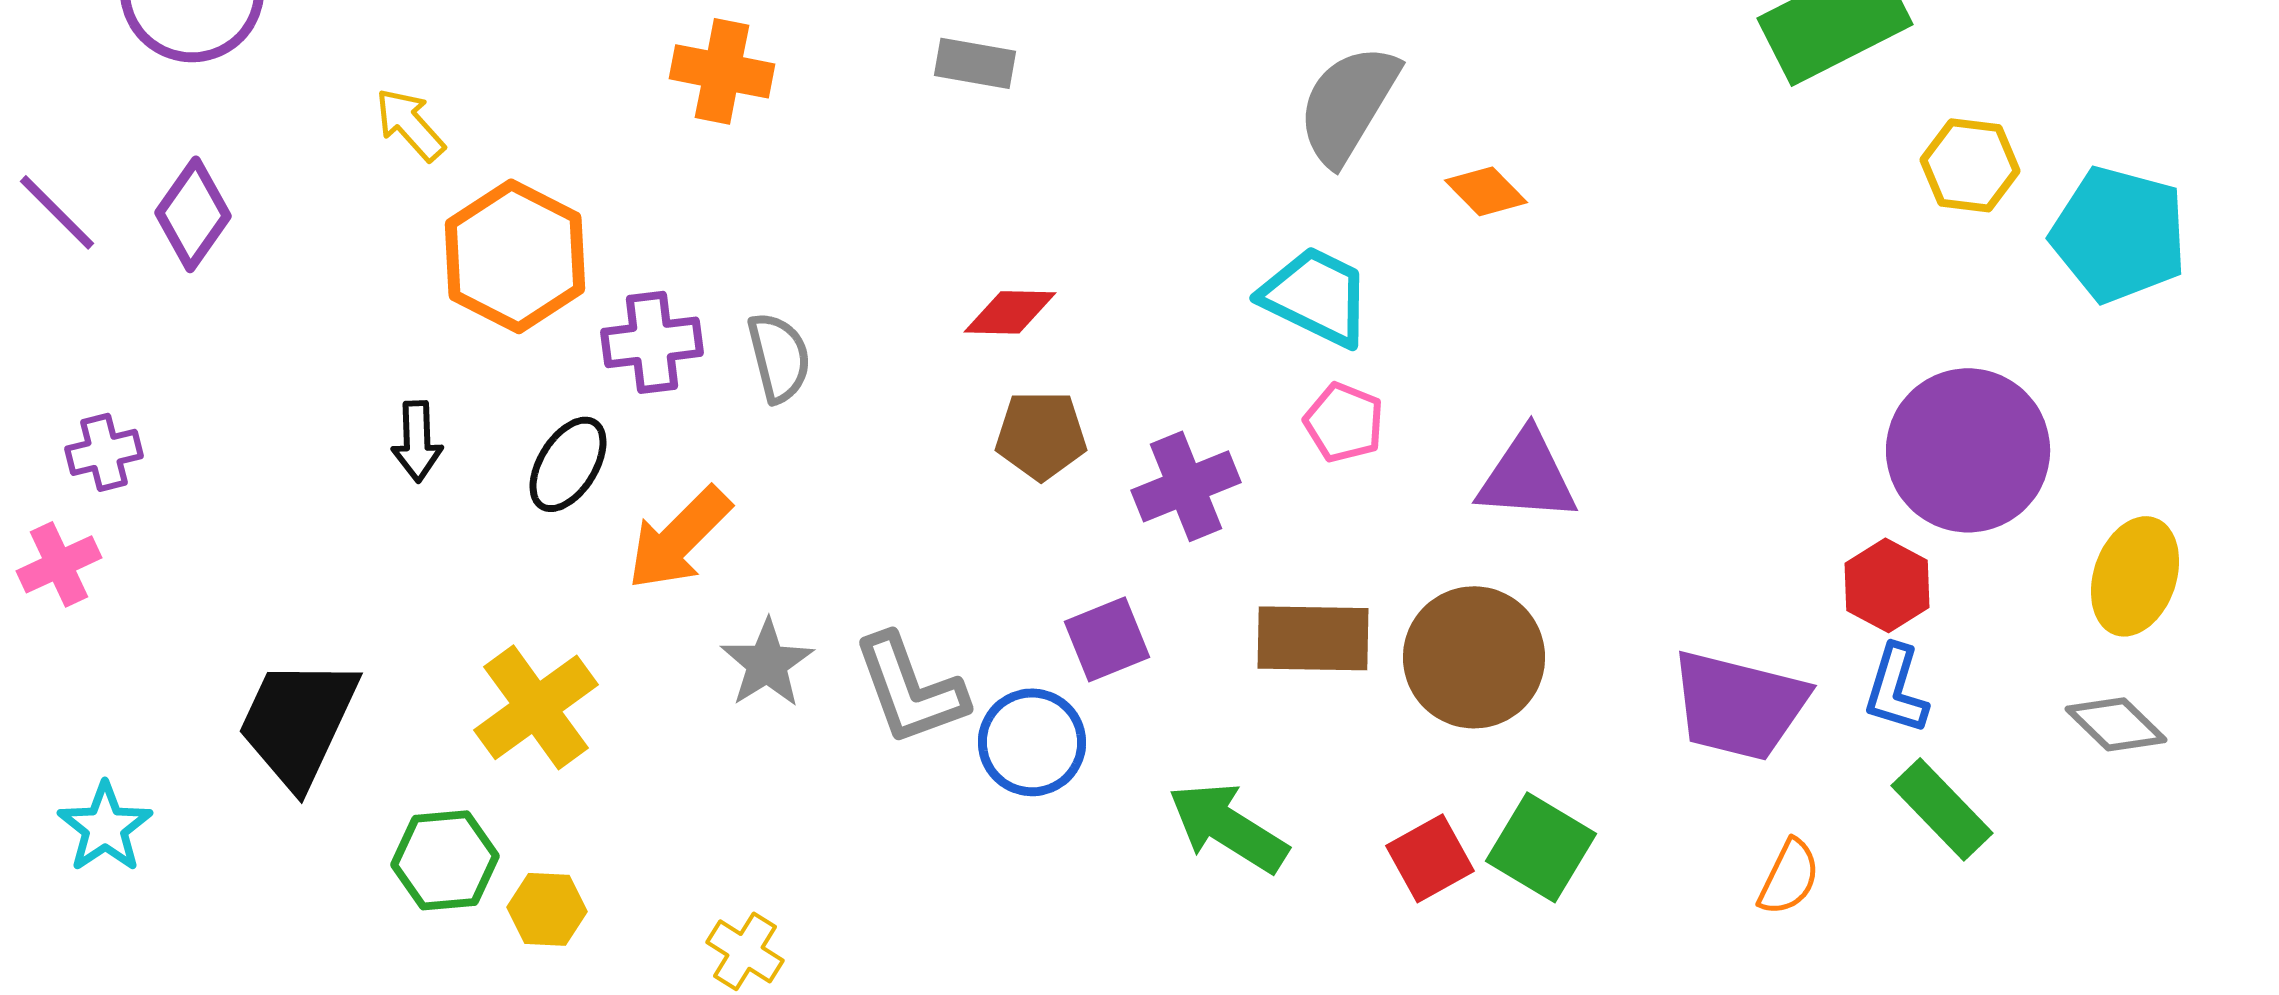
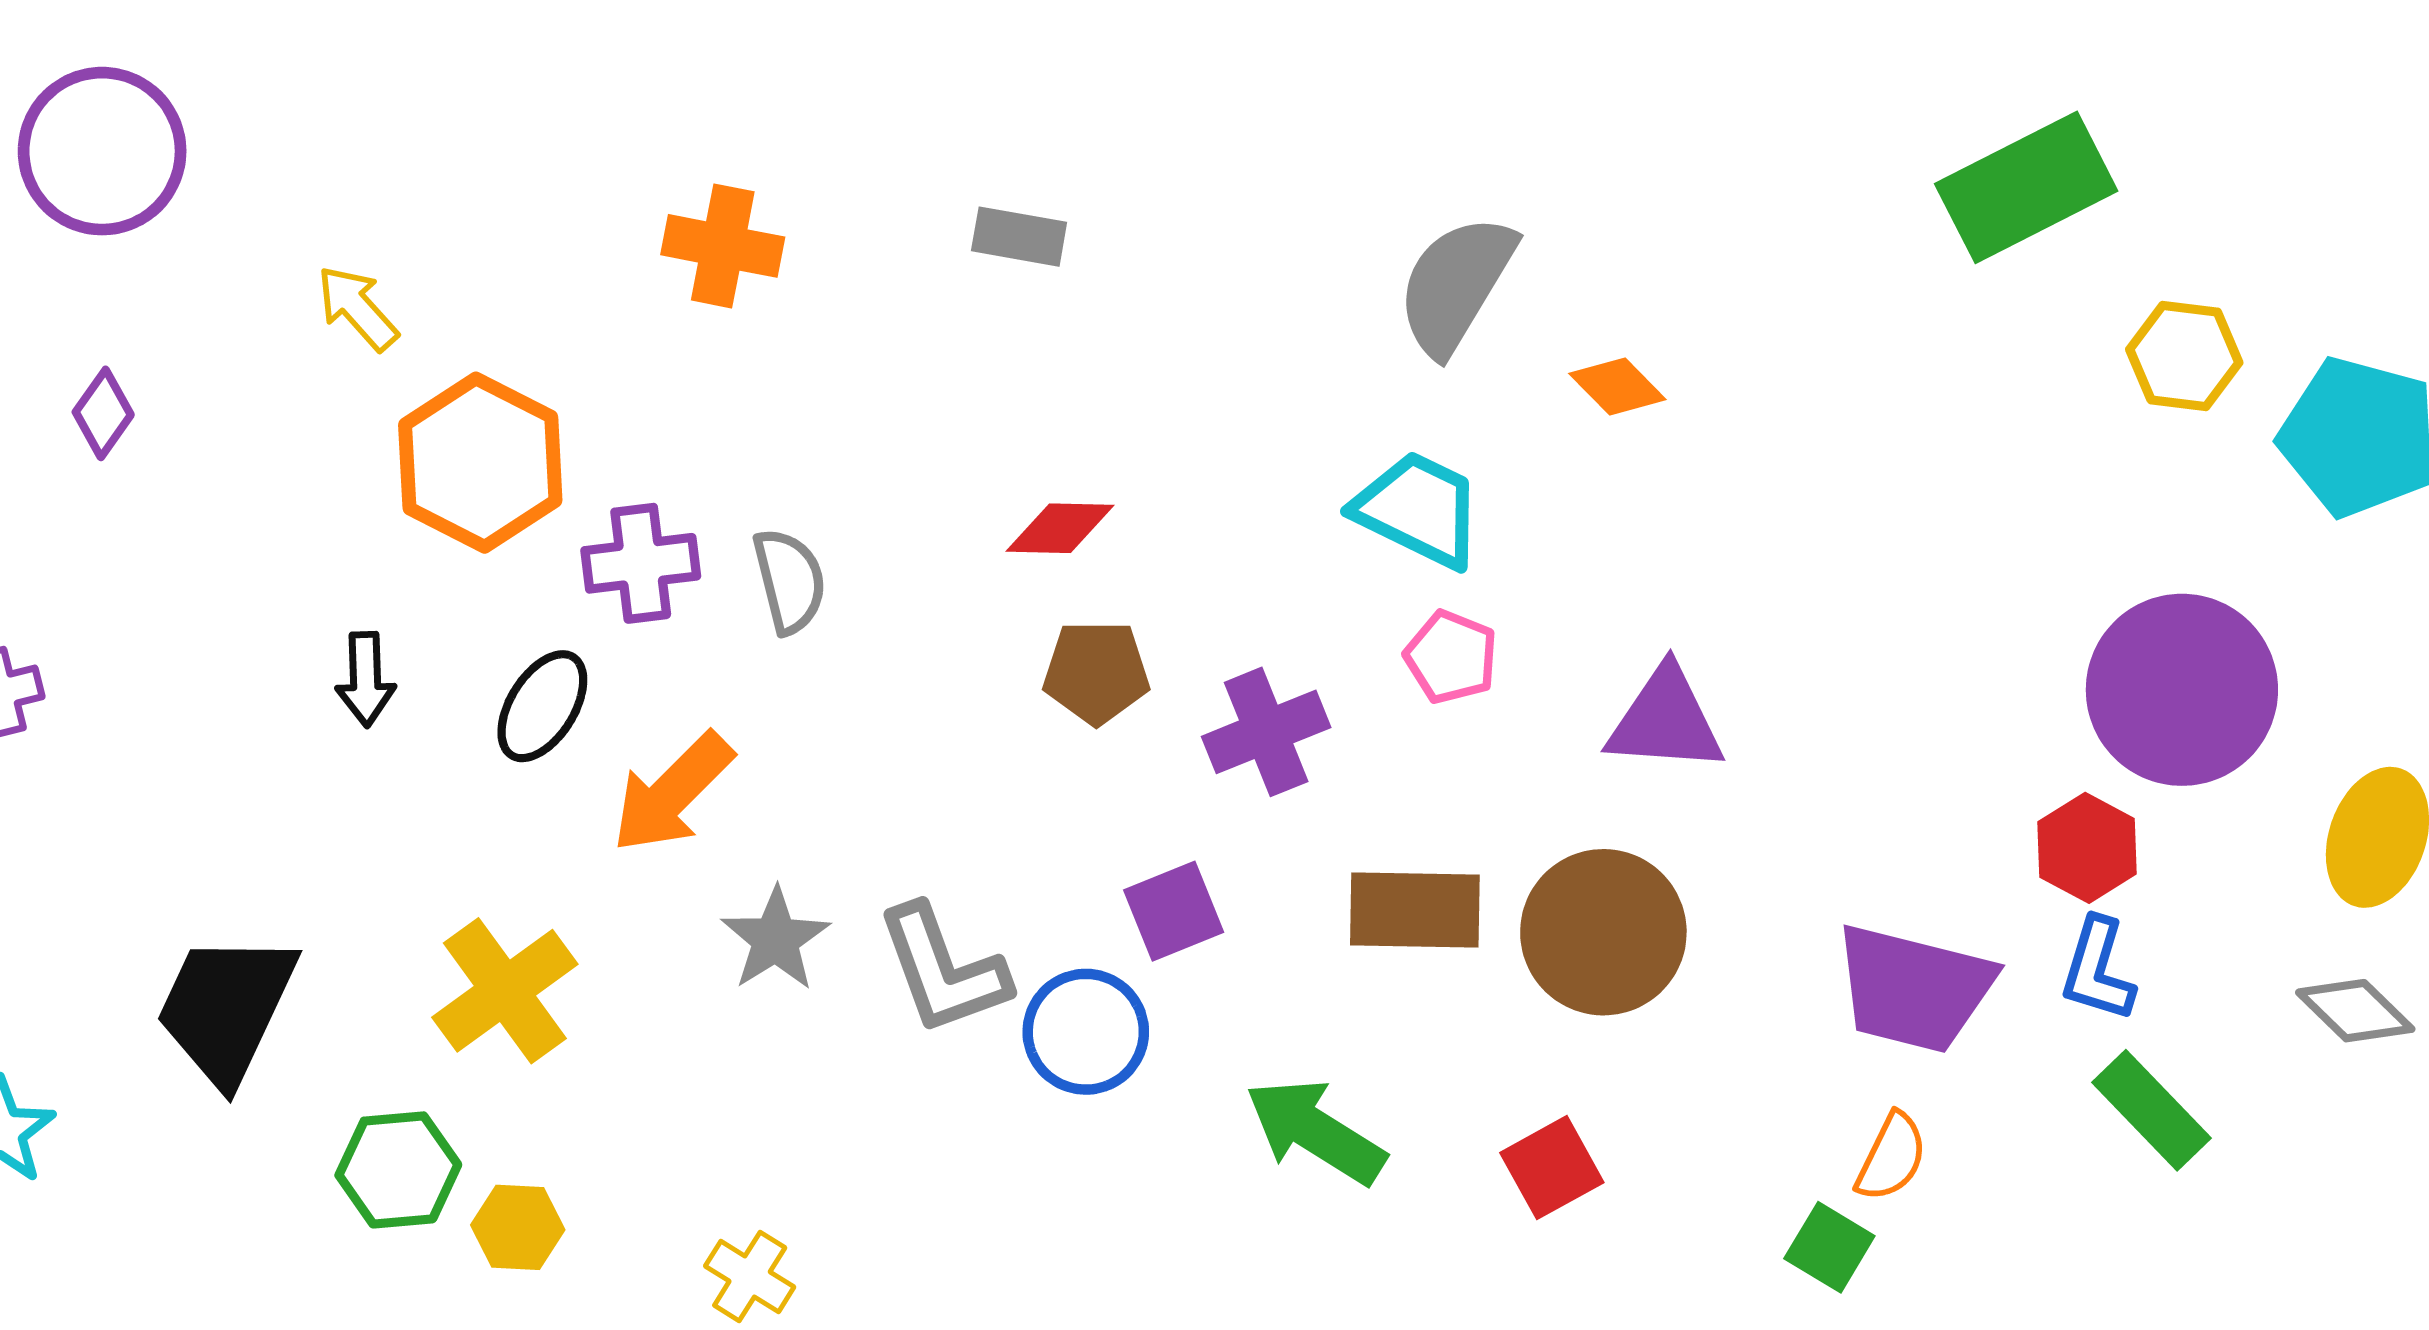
purple diamond: (193, 214) -> (103, 413), size x0.7
green square: (1541, 847) -> (1829, 1247), moved, size x0.7
orange semicircle: (1789, 877) -> (1891, 1157), moved

